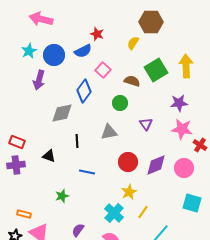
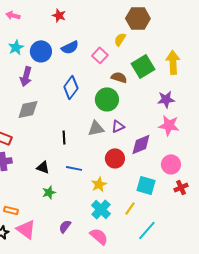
pink arrow: (41, 19) -> (13, 15), moved, size x0.6
red star: (97, 34) -> (59, 15), moved
pink square: (103, 70) -> (100, 55), moved
green circle: (120, 103) -> (107, 99), size x1.5
gray diamond: (62, 113) -> (28, 109), moved
purple triangle: (146, 124) -> (118, 126), moved, turned 40
red cross: (200, 145) -> (181, 187), moved, turned 32
black triangle: (49, 156) -> (43, 167), moved
purple diamond: (156, 165) -> (141, 144), moved
yellow star: (129, 192) -> (99, 184), moved
cyan square: (192, 203) -> (146, 185), moved

